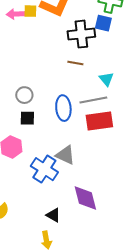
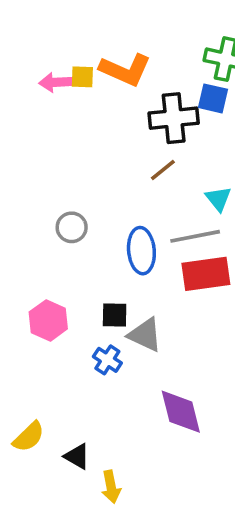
brown line: (75, 63) -> (163, 170), turned -49
black square: (27, 118) -> (115, 315), moved
blue cross: (44, 169) -> (107, 360), size x0.6
black triangle: (53, 215) -> (77, 456), moved

